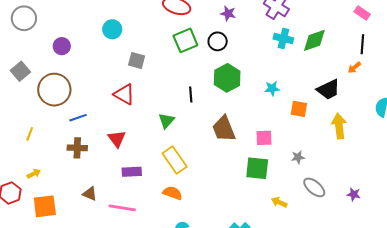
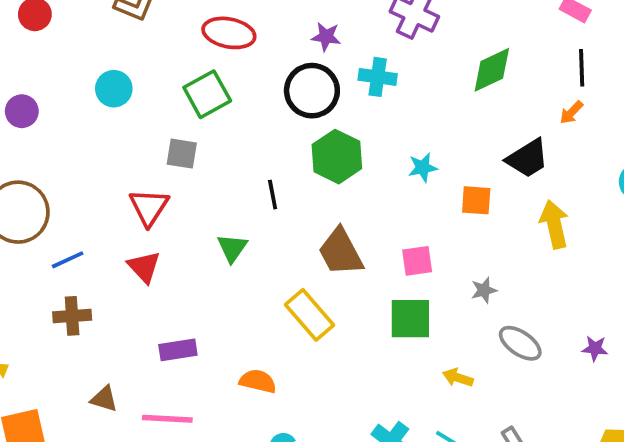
cyan cross: (283, 38) -> (378, 77), moved
green square: (185, 40) -> (207, 94), moved
black circle: (218, 41) -> (312, 91), size x1.5
purple circle: (62, 46) -> (22, 111), moved
gray square: (137, 61) -> (182, 154), moved
red triangle: (124, 94) -> (149, 207), turned 40
red triangle: (117, 139) -> (144, 267), moved
yellow rectangle: (175, 160) -> (310, 315), moved

